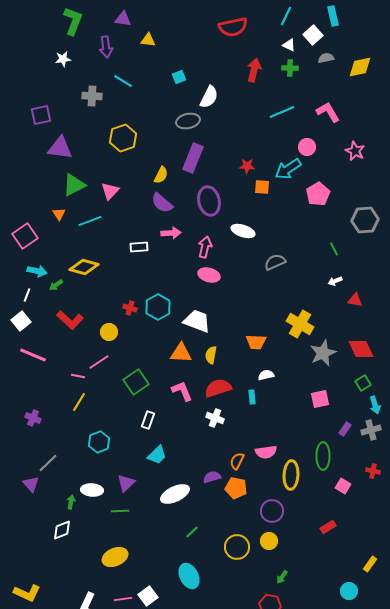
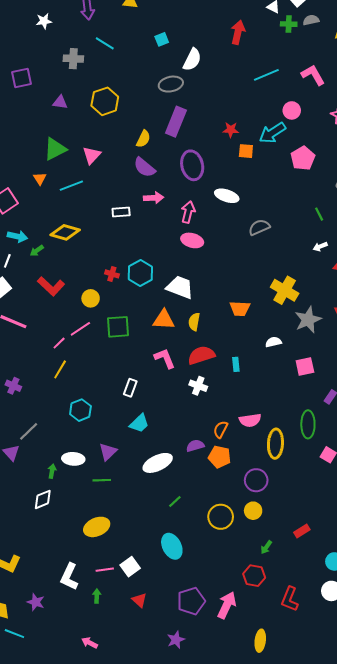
green cross: (290, 68) -> (289, 24), moved
purple triangle: (60, 148) -> (60, 102), moved, size x0.6
white semicircle: (266, 375) -> (273, 342), moved
pink line: (78, 376) -> (59, 343), turned -56
green square: (136, 382) -> (118, 327), moved, turned 30
red rectangle: (328, 527) -> (302, 531), moved

